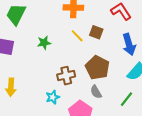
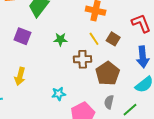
brown cross: (66, 76) -> (83, 59), moved
gray semicircle: (96, 92) -> (109, 102), moved, turned 32

